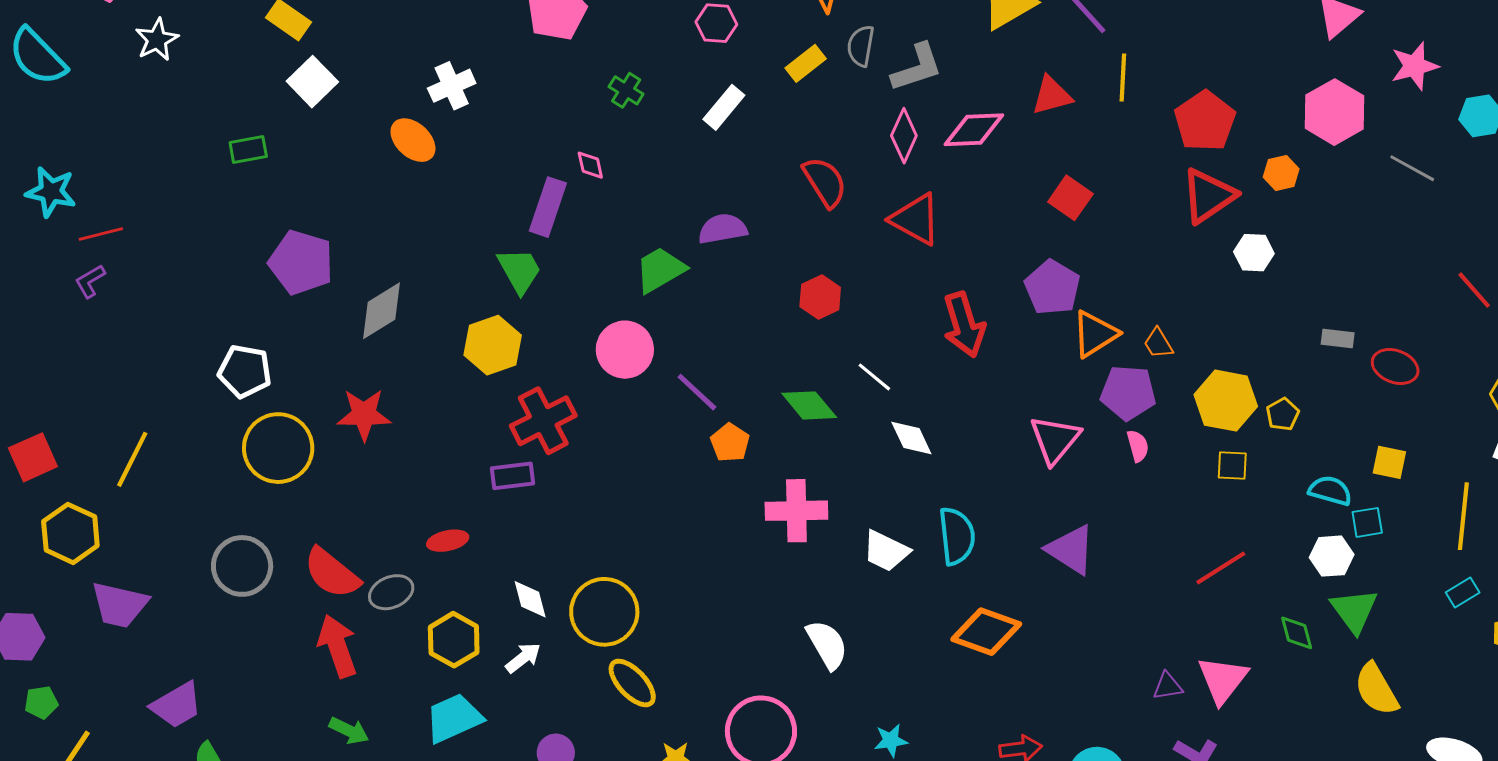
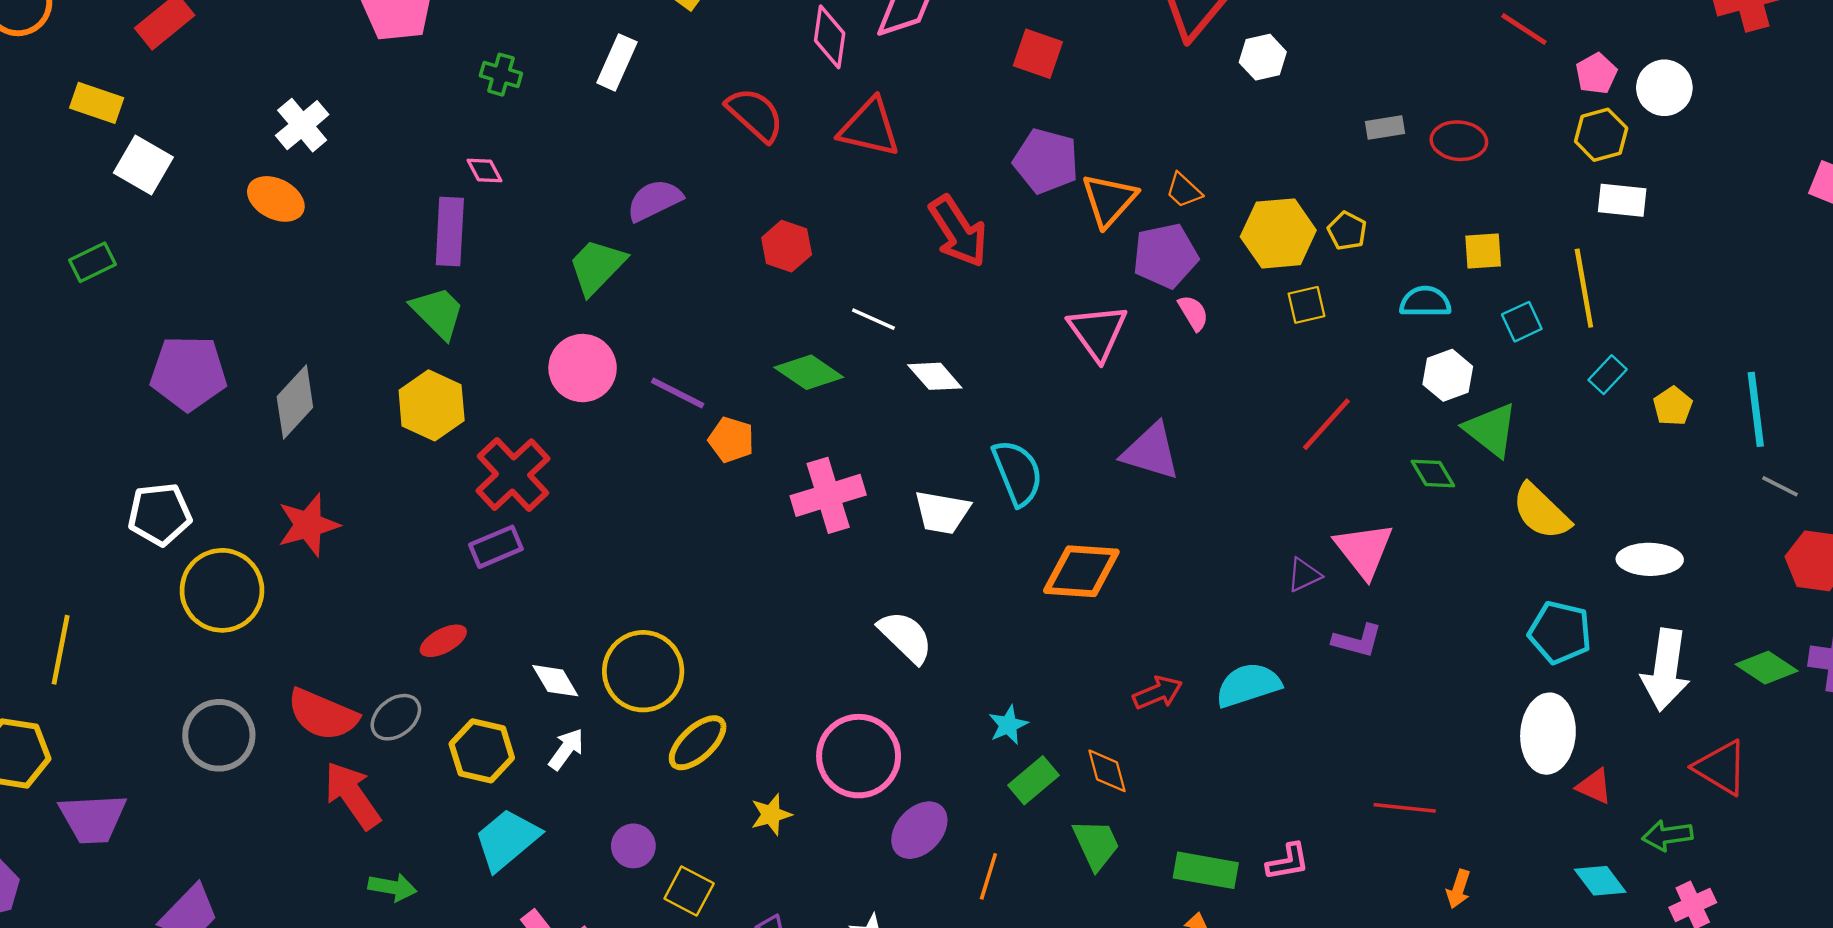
cyan square: (1367, 522) -> (1522, 322), moved
yellow ellipse: (632, 683) -> (698, 743), turned -74

